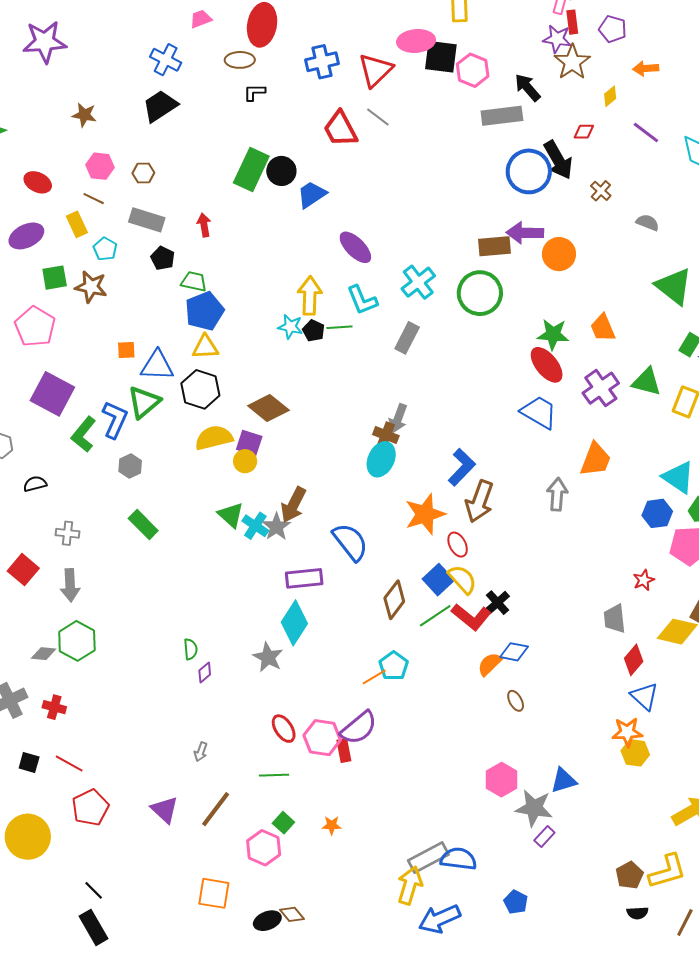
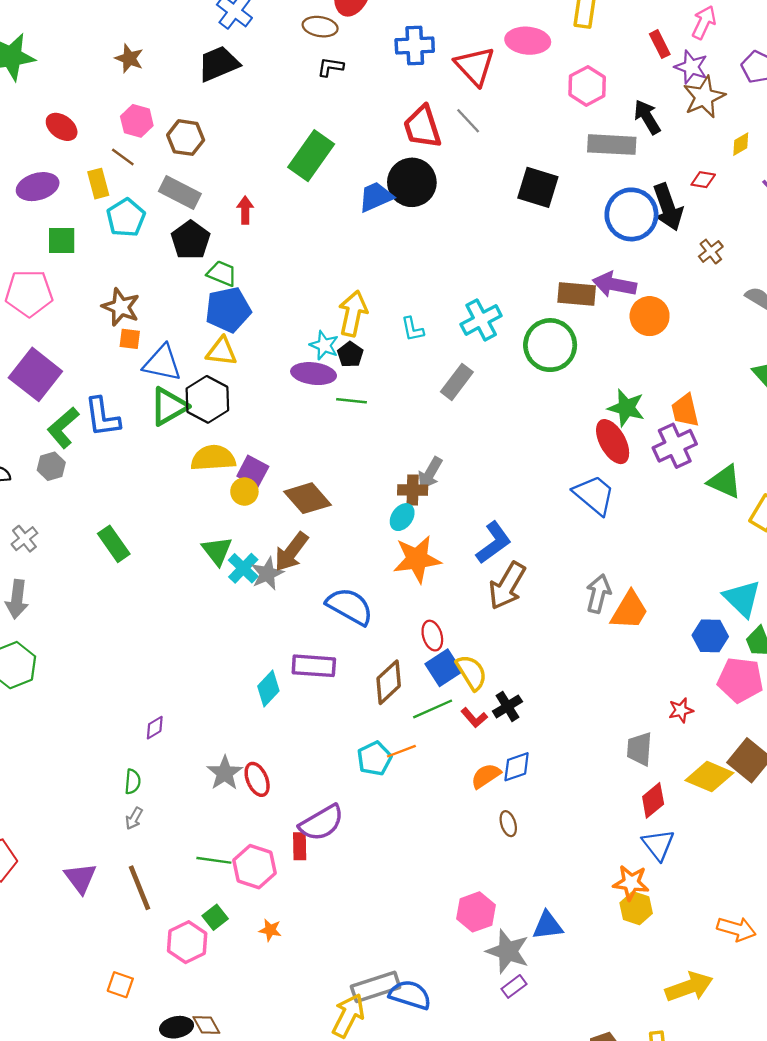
red rectangle: (572, 22) -> (660, 44), moved, turned -30
black square: (441, 57) -> (538, 187), moved
red triangle: (375, 70) -> (475, 66), turned -39
black circle: (281, 171) -> (412, 182), moved, size x1.4
brown hexagon: (143, 173) -> (186, 138), size x1.4
purple ellipse: (355, 247) -> (314, 374), moved, turned -48
cyan pentagon: (105, 249) -> (126, 218), size x1.4
black pentagon: (163, 258) -> (191, 240), size x1.4
brown star: (91, 287) -> (121, 307), moved
cyan L-shape: (362, 300) -> (413, 329), size x0.7
pink pentagon: (35, 327) -> (29, 293), turned 30
green line: (339, 327) -> (352, 401), moved
purple cross: (601, 388) -> (675, 446), moved
green triangle: (144, 402) -> (169, 406), moved
brown diamond: (268, 408) -> (307, 498), moved
blue L-shape: (115, 420) -> (102, 417), turned 138
brown cross: (386, 435) -> (413, 490), turned -30
cyan ellipse: (381, 459) -> (402, 517), size x0.7
orange trapezoid: (595, 459) -> (629, 610), moved
gray hexagon: (130, 466) -> (51, 466), moved
orange star: (425, 514) -> (417, 559), moved
gray cross: (67, 533) -> (24, 539), turned 35
blue semicircle: (350, 542) -> (350, 606), turned -33
red ellipse: (458, 545) -> (432, 636), moved
purple rectangle: (304, 578) -> (314, 666), moved
red L-shape: (471, 617) -> (474, 718), size x0.6
cyan diamond: (294, 623) -> (268, 689), size x0.7
green semicircle: (191, 649) -> (133, 782), moved
blue diamond: (514, 652) -> (517, 767), turned -40
gray star: (268, 657) -> (225, 773), moved
orange line: (374, 677) -> (401, 751), moved
red ellipse: (284, 729) -> (257, 779), moved
pink hexagon: (322, 738) -> (254, 867), moved
brown line: (216, 809) -> (139, 888), turned -69
orange square: (214, 893) -> (120, 985), size x0.7

